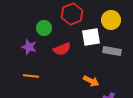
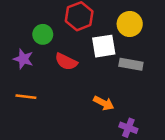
red semicircle: (62, 49) -> (66, 62), turned 48

